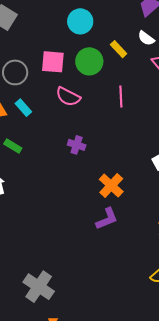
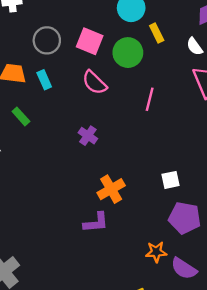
yellow rectangle: (119, 49) -> (157, 33), moved

